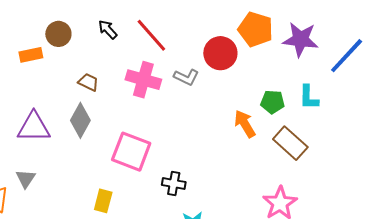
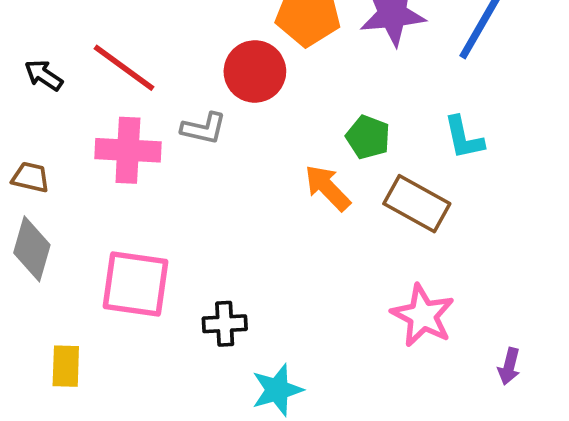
cyan L-shape: (309, 97) -> (464, 138), moved
green pentagon: (273, 102) -> (368, 137), turned 30
yellow rectangle: (103, 201) -> (66, 366), moved

